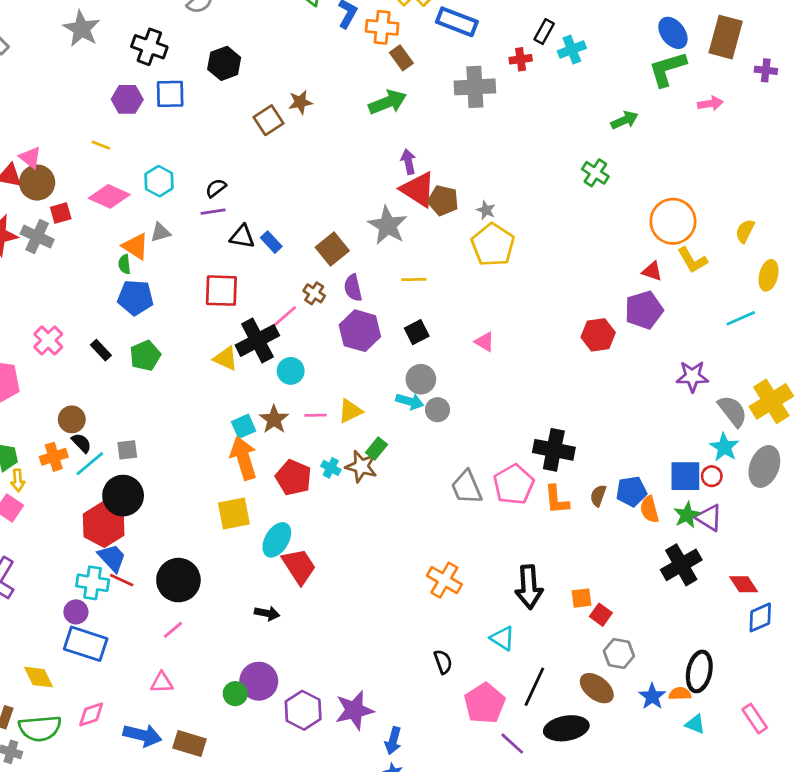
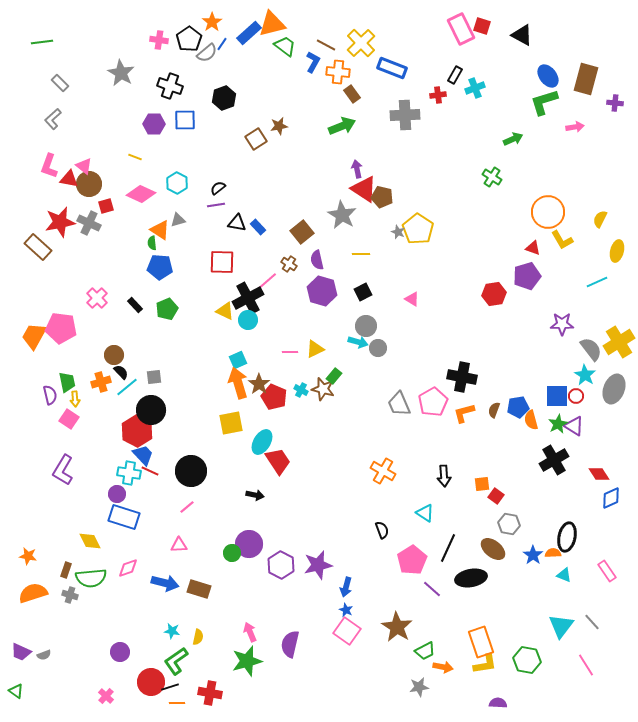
gray star: (486, 210) -> (398, 232), moved
cyan circle: (291, 371) -> (248, 320), moved
brown star: (274, 419) -> (259, 384), moved
orange L-shape: (557, 500) -> (464, 413), turned 80
black arrow: (529, 587) -> (444, 476), size x0.7

